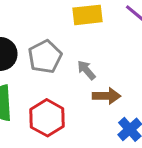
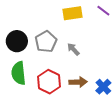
brown arrow: (107, 96) -> (78, 82), moved

